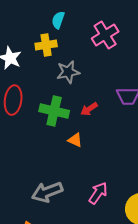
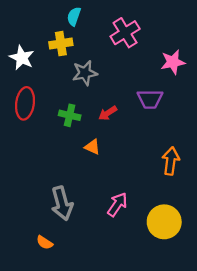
green cross: (54, 111) -> (70, 115), size x0.7
gray arrow: (47, 192) -> (62, 203), turned -84

